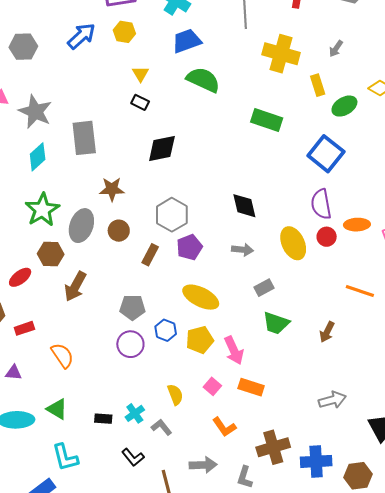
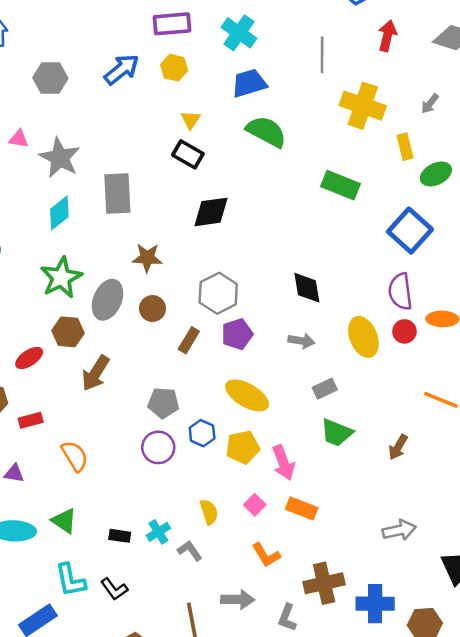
black rectangle: (140, 102) -> (188, 154), size x1.4
black L-shape: (133, 457) -> (114, 589), moved

